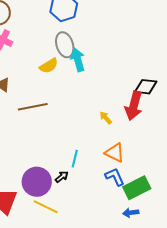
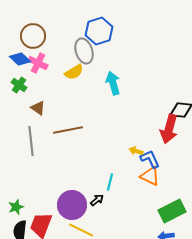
gray ellipse: (65, 45) -> (84, 51), moved
yellow semicircle: (49, 66) -> (74, 72), moved
yellow arrow: (106, 118) -> (136, 151), moved, turned -32
blue L-shape: (115, 177) -> (150, 159), moved

